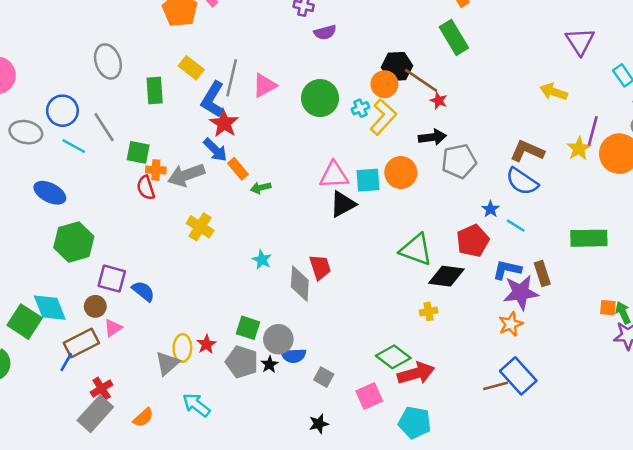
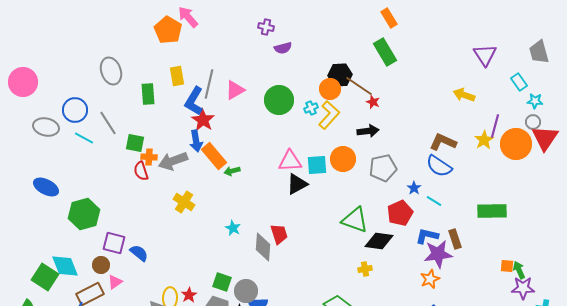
yellow rectangle: (191, 68) -> (177, 76), turned 42
blue arrow: (215, 150) -> (196, 141), turned 35
gray pentagon: (459, 161) -> (383, 168), moved
orange rectangle: (238, 169) -> (214, 156), size x1.5
blue ellipse: (50, 193) -> (46, 187), moved

